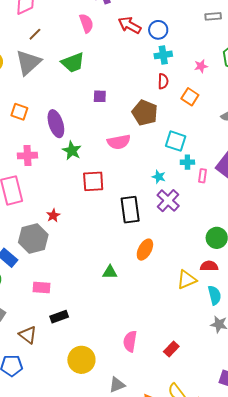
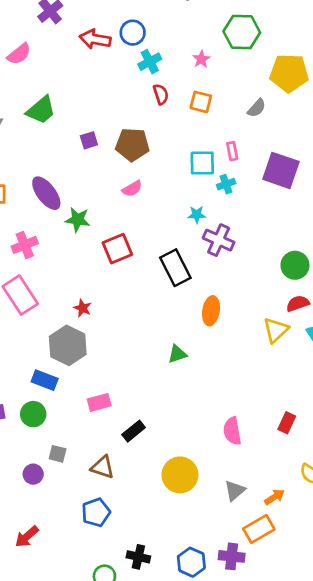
pink semicircle: (86, 23) -> (19, 54), moved, turned 90
brown pentagon: (145, 113) -> (132, 145), moved
pink semicircle: (119, 142) -> (132, 189), size x0.7
pink rectangle: (202, 176) -> (232, 151), moved

